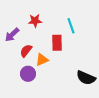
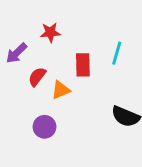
cyan line: (71, 26) -> (117, 53), moved, turned 35
purple circle: (28, 74) -> (45, 127), moved

